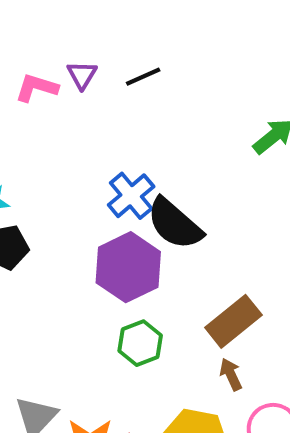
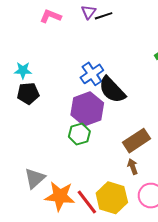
purple triangle: (82, 75) -> (89, 12), moved
green hexagon: (140, 343) -> (79, 134), moved

